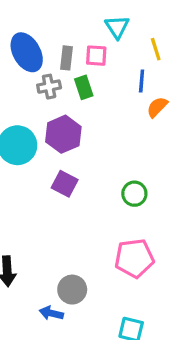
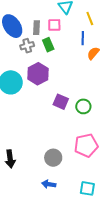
purple square: (65, 184) -> (61, 102), moved
gray circle: (72, 290) -> (53, 158), moved
blue arrow: (51, 313) -> (49, 184), moved

